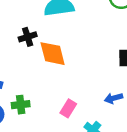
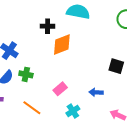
orange diamond: (53, 54) -> (62, 45), turned 65

